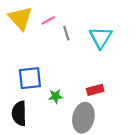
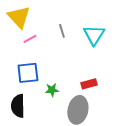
pink line: (48, 20) -> (30, 39), moved

